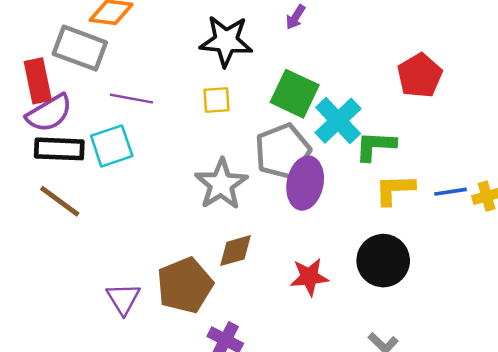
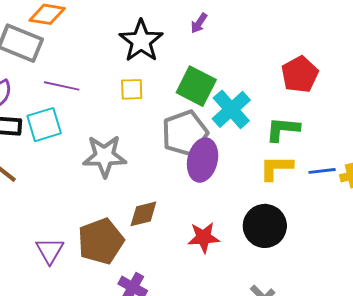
black star: (226, 41) -> (141, 41), turned 30
green L-shape: (375, 146) -> (283, 129), moved
gray star: (221, 184) -> (104, 156), moved, turned 30

